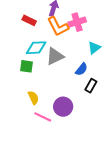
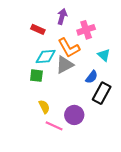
orange L-shape: (58, 26) -> (69, 48), moved
cyan triangle: (94, 48) -> (104, 55), turned -40
black rectangle: (91, 86) -> (102, 93), size x1.5

